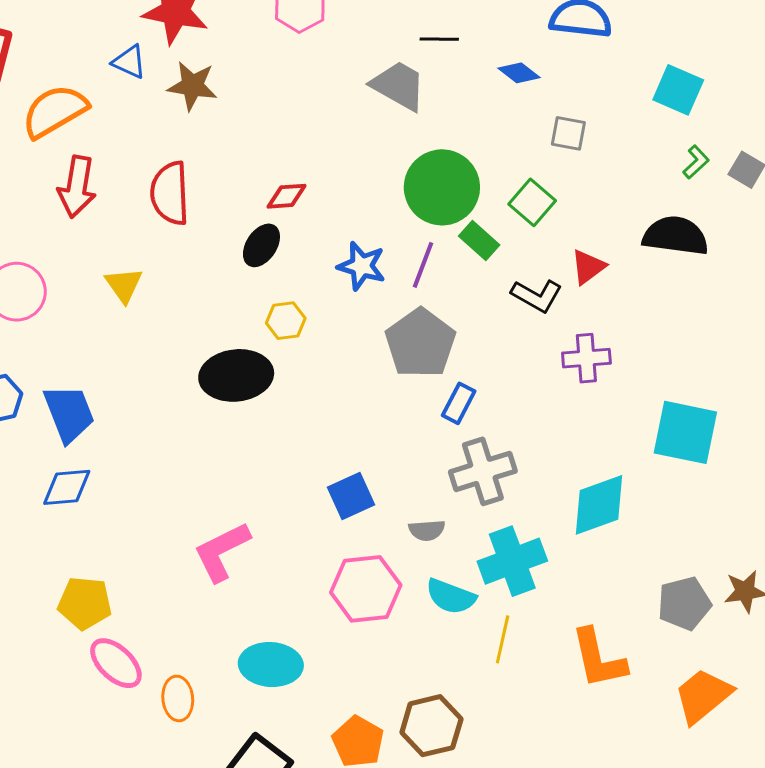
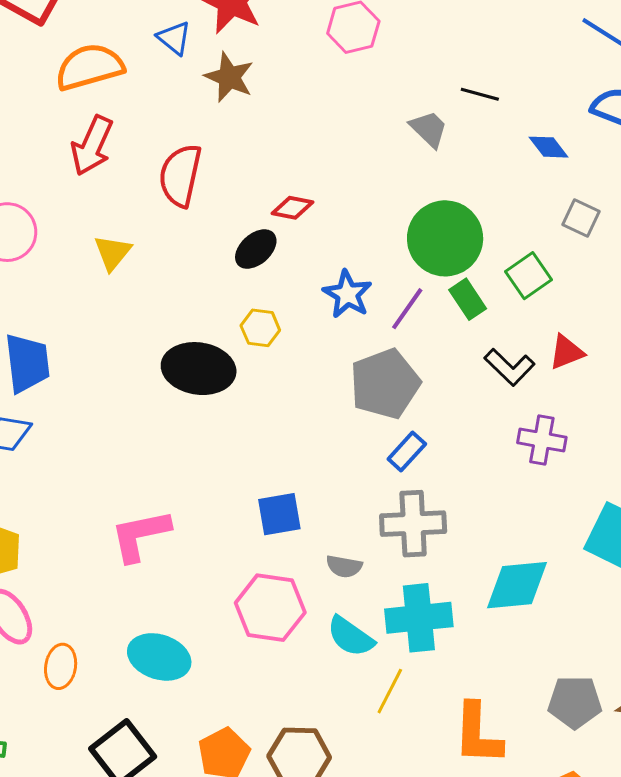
gray trapezoid: (399, 86) -> (429, 129), size x0.7

